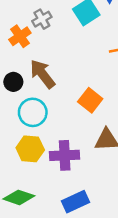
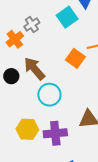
orange square: (90, 100) -> (75, 58), moved
cyan circle: (33, 112) -> (49, 95), moved

